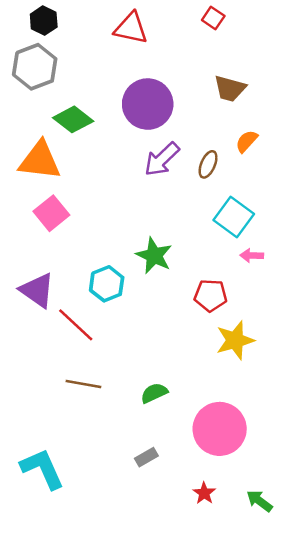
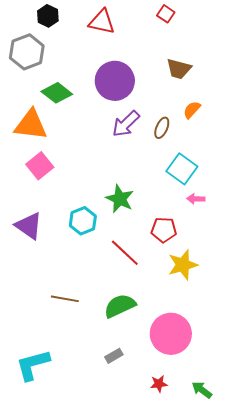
black hexagon: (44, 21) -> (48, 16), moved
red line: (76, 325) -> (125, 253), moved
green semicircle: (154, 393) -> (120, 306), size x1.5
cyan L-shape: (42, 469) -> (33, 365), turned -81
red star: (204, 493) -> (159, 384), turned 30

